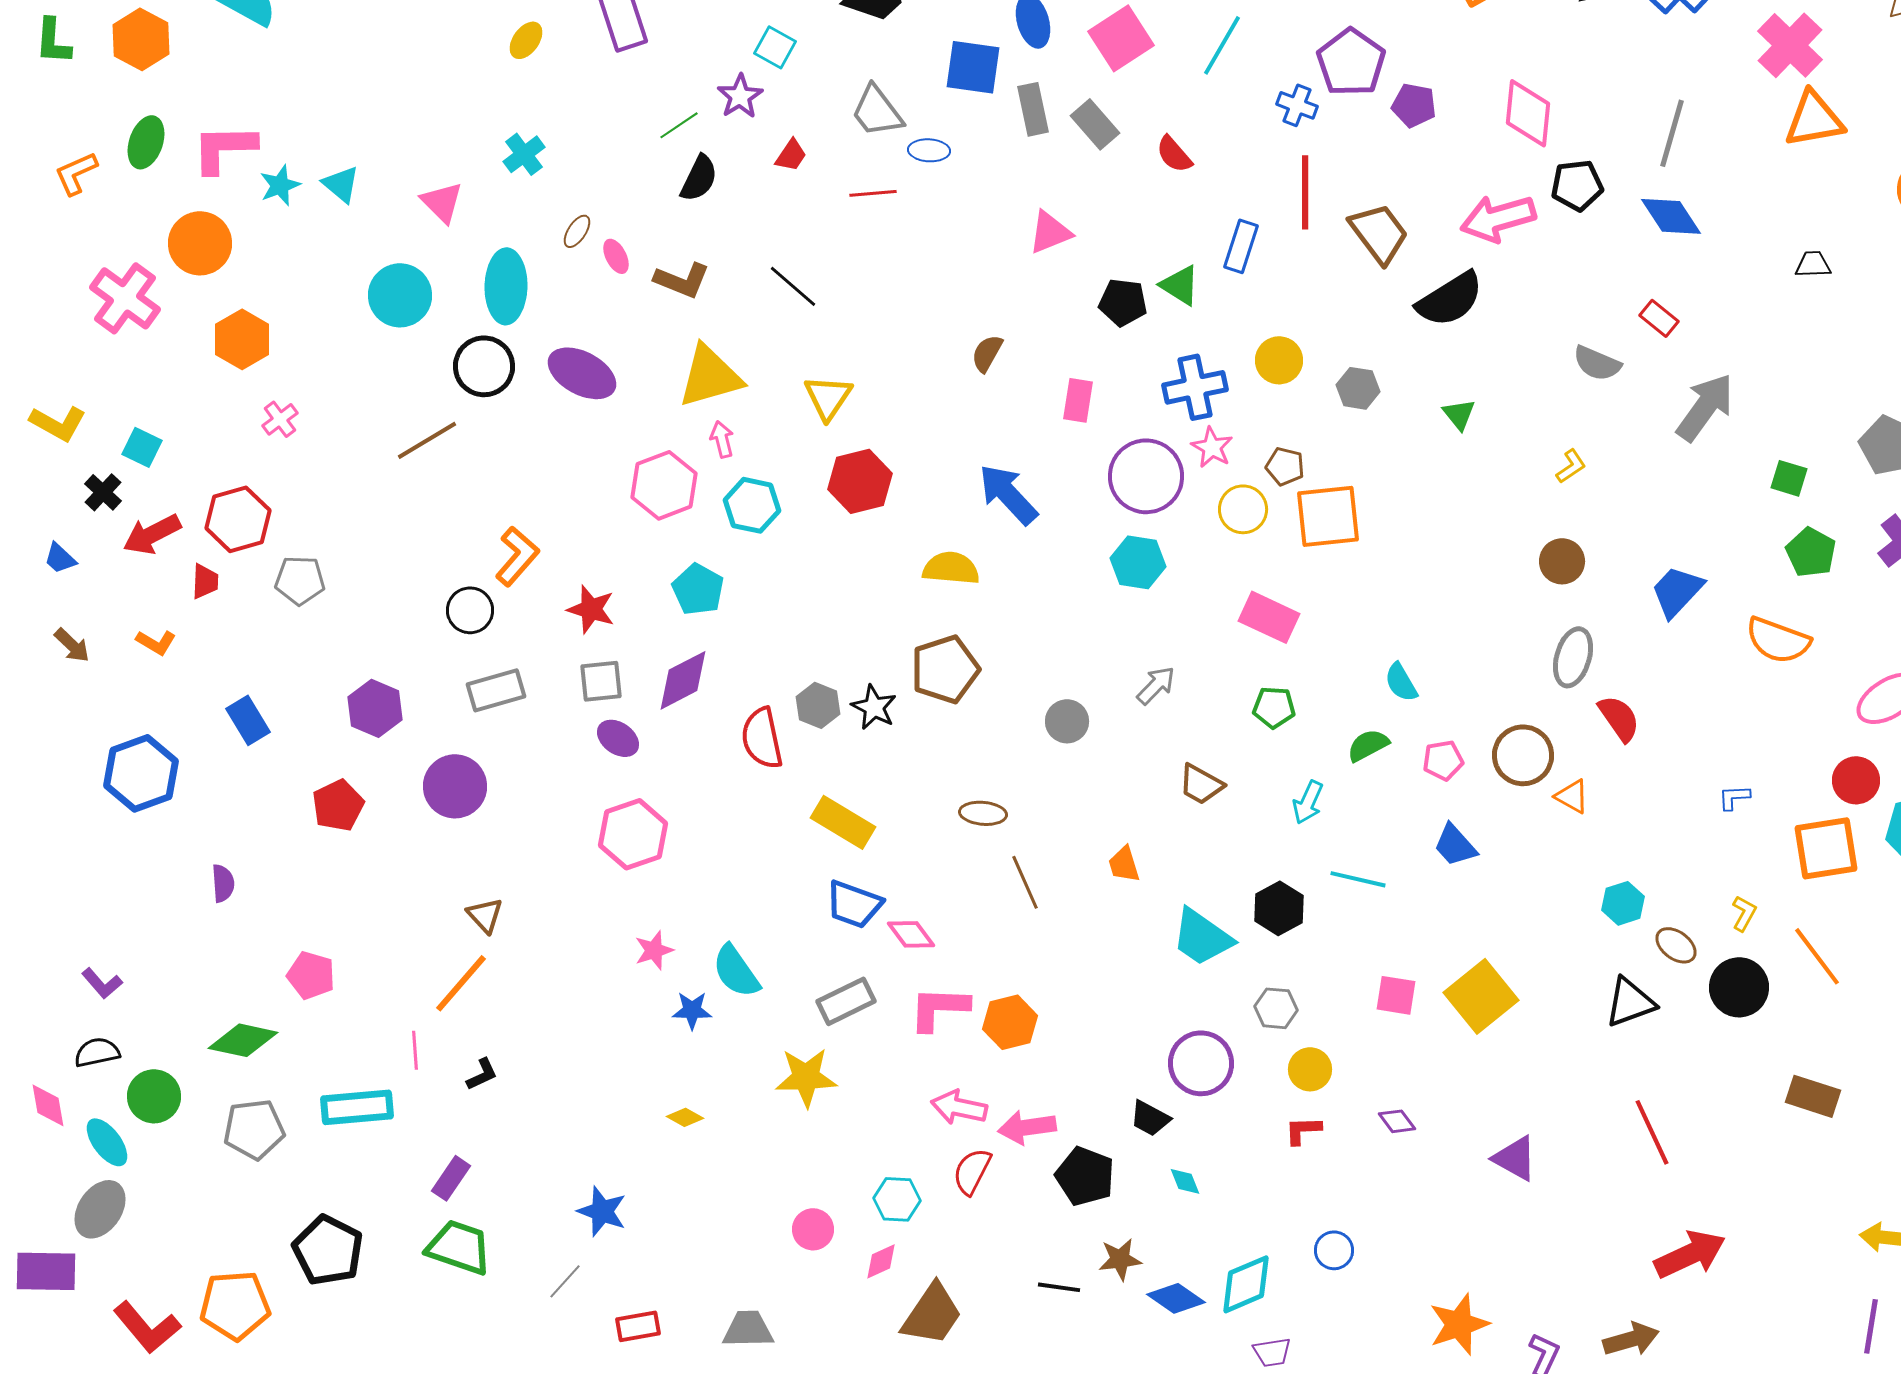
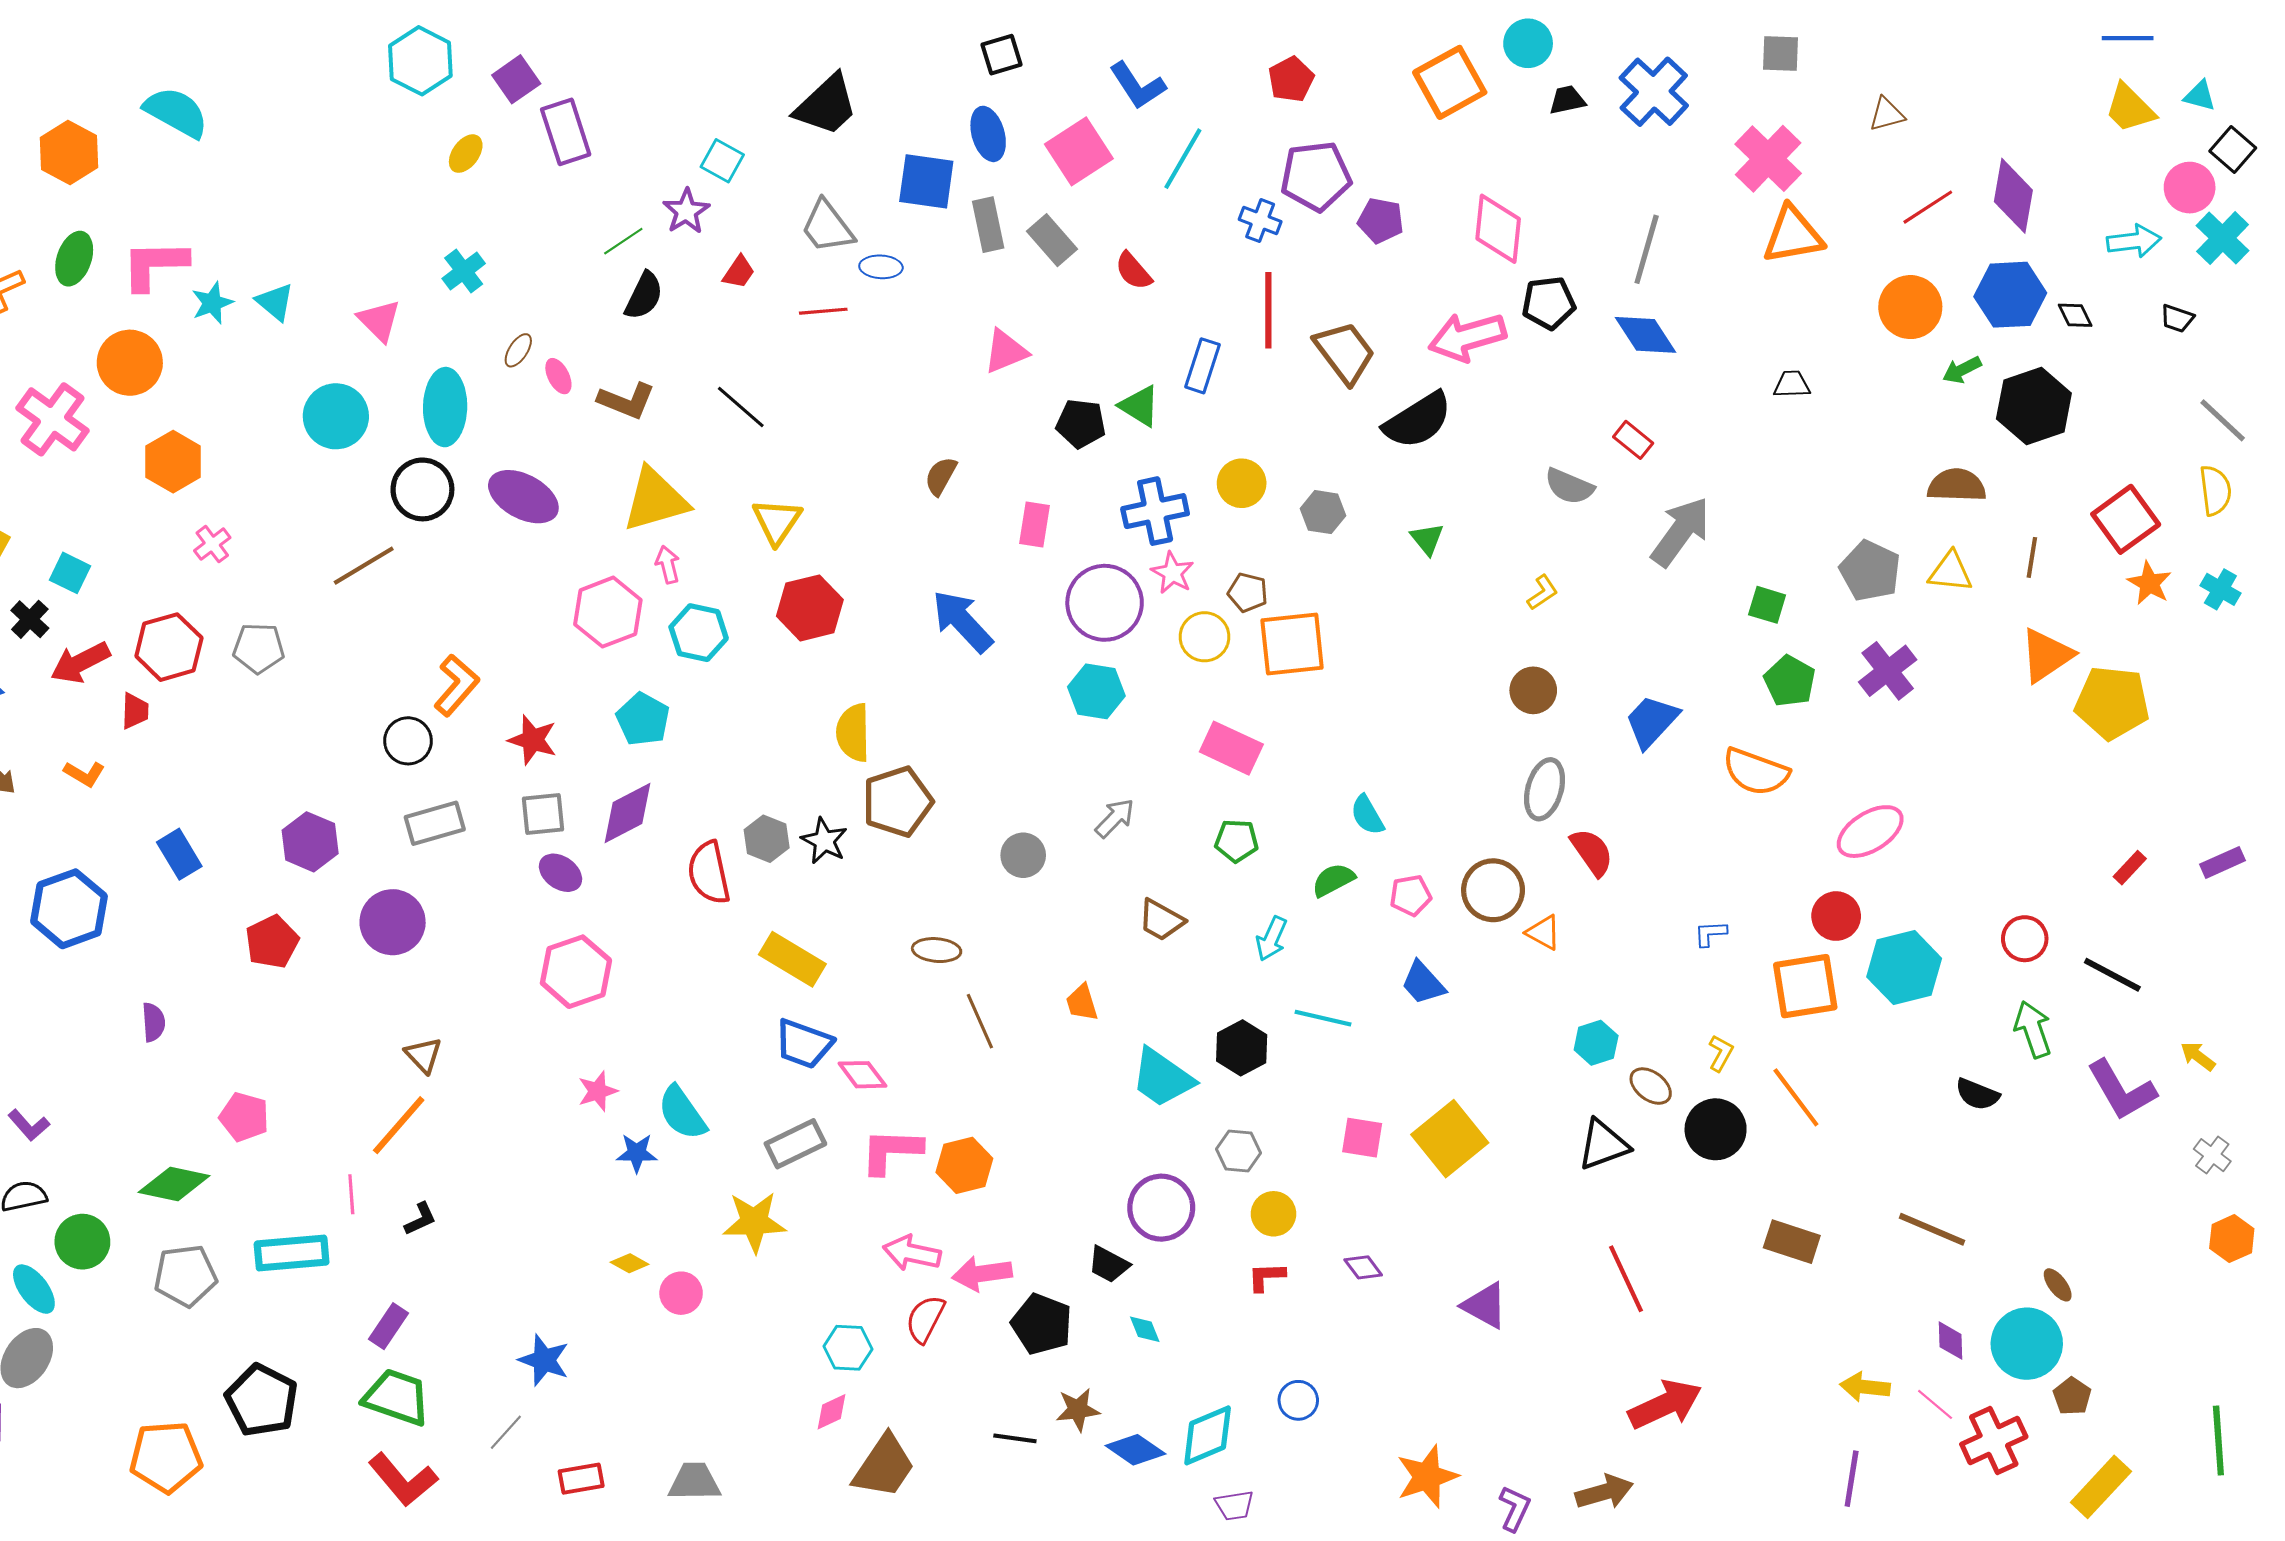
purple pentagon: (1351, 62) -> (1316, 176), turned 30
yellow semicircle: (951, 568) -> (853, 733), moved, turned -96
gray pentagon: (300, 580) -> (259, 648), moved
pink circle: (813, 1229) -> (681, 1293), moved
red L-shape: (147, 1327) -> (403, 1480), moved

